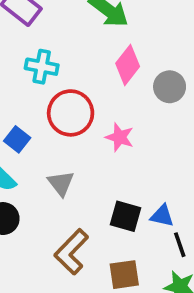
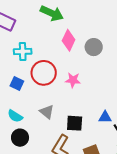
blue square: (17, 139) -> (17, 84), moved
black square: (126, 216) -> (75, 123), moved

